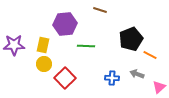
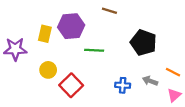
black pentagon: (131, 39) -> (143, 43), turned -30
yellow rectangle: (43, 45) -> (45, 34), moved
orange line: (150, 55) -> (173, 72), moved

